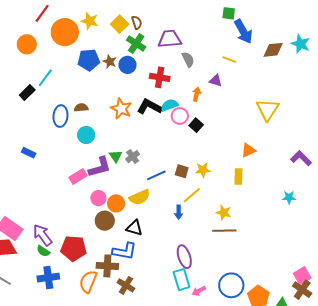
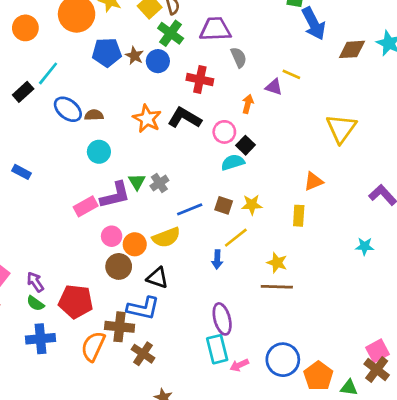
yellow line: (229, 60) -> (291, 74), moved
cyan semicircle: (170, 105) -> (233, 162), moved
blue ellipse: (60, 116) -> (68, 109), moved, turned -60
purple arrow: (43, 235) -> (35, 282), size x0.7

